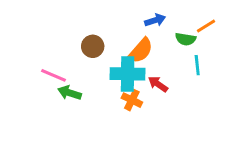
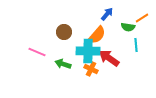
blue arrow: (155, 20) -> (107, 14), turned -32
red arrow: (158, 84) -> (109, 58), size x1.5
green arrow: (69, 93) -> (63, 64), moved

